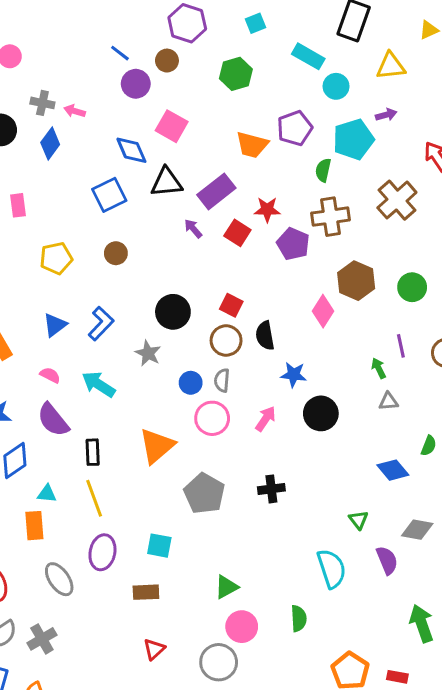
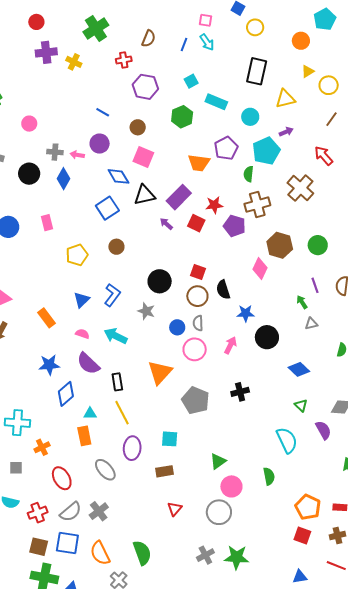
cyan rectangle: (308, 56) -> (216, 102), moved
brown circle: (167, 61) -> (138, 127), moved
purple circle: (136, 84) -> (100, 144), moved
blue diamond: (393, 470) -> (299, 369), moved

